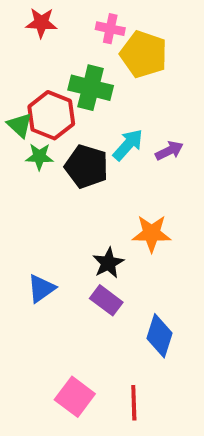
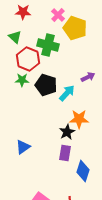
pink cross: (110, 29) -> (58, 15), turned 32
green triangle: (20, 125) -> (15, 37), moved
cyan arrow: (128, 145) -> (67, 93), moved
black star: (108, 263) -> (67, 132), moved
purple rectangle: (106, 300) -> (65, 153), moved, turned 63

